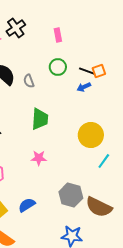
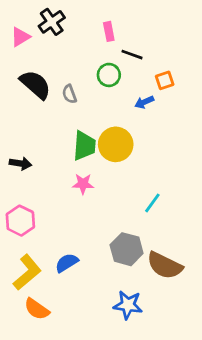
black line: (87, 71) -> (132, 55), moved
yellow circle: (91, 135) -> (116, 144), moved
pink star: (39, 158) -> (83, 184), moved
cyan line: (104, 161) -> (152, 203), moved

